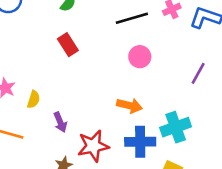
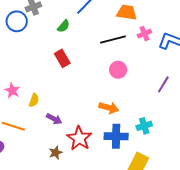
purple arrow: (60, 122) -> (54, 119), turned -42
cyan cross: (176, 127) -> (144, 126), size x0.7
red star: (93, 146) -> (79, 138), turned -30

